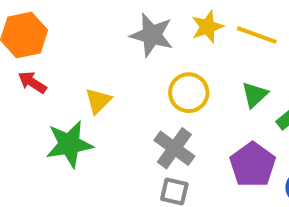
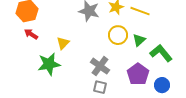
yellow circle: (189, 93) -> (118, 35), moved

